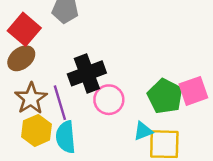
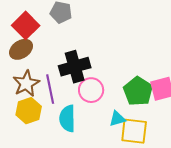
cyan semicircle: (66, 137) -> (67, 118), moved

